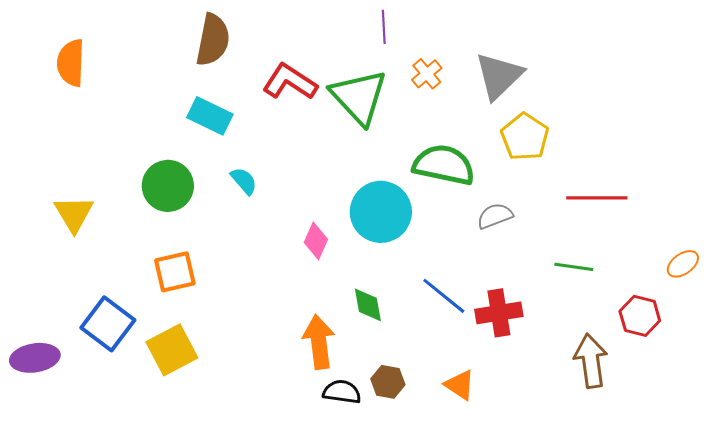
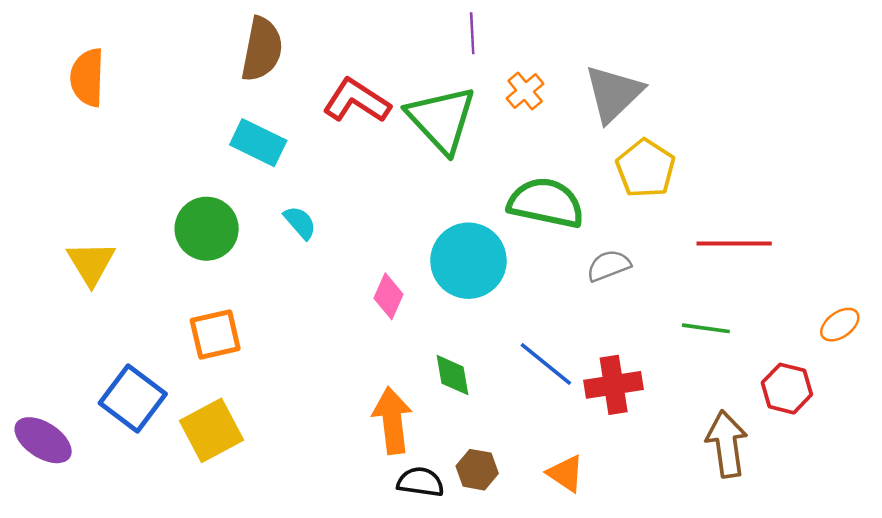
purple ellipse: (35, 358) -> (43, 440), turned 42

